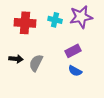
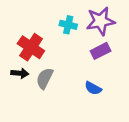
red cross: (25, 23) -> (31, 47), moved, turned 30
purple rectangle: (73, 51) -> (101, 51), moved

